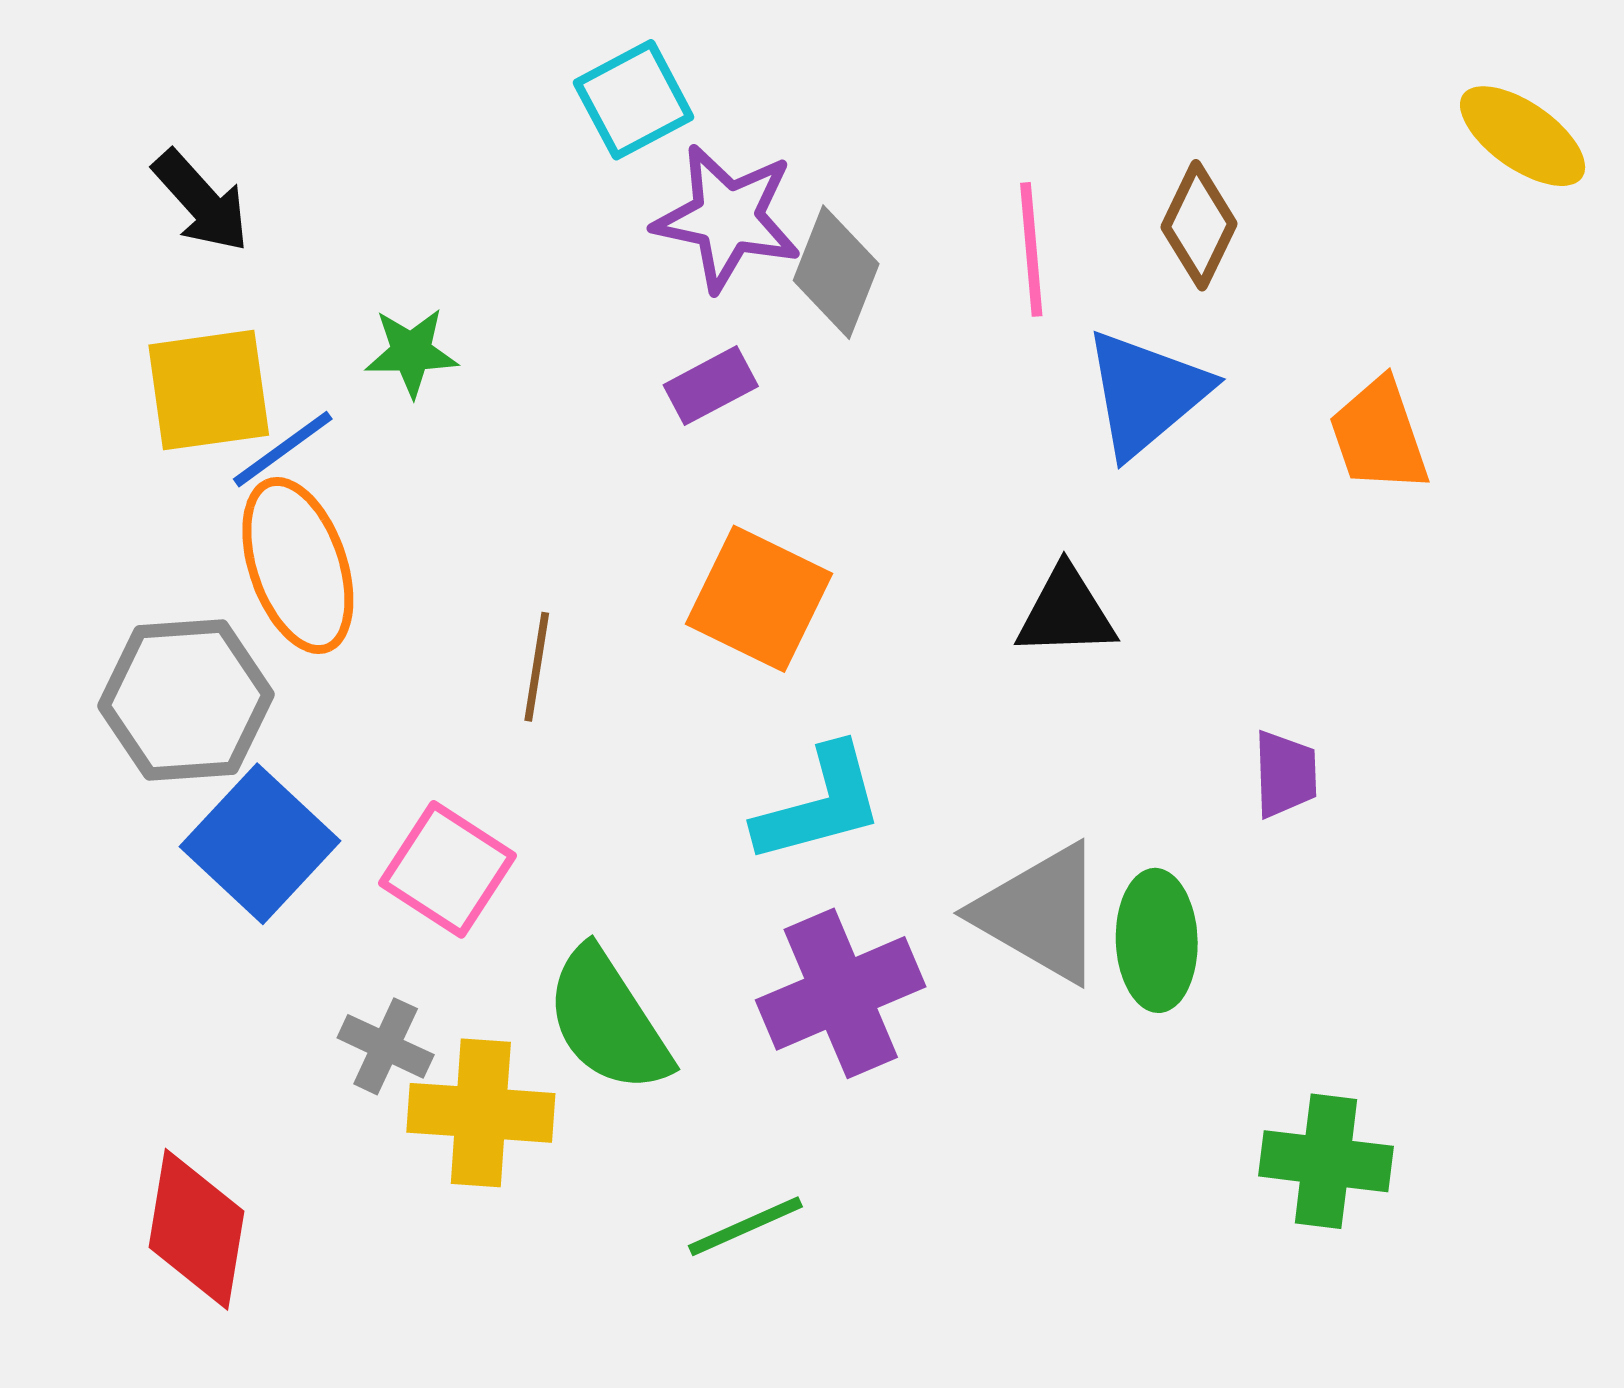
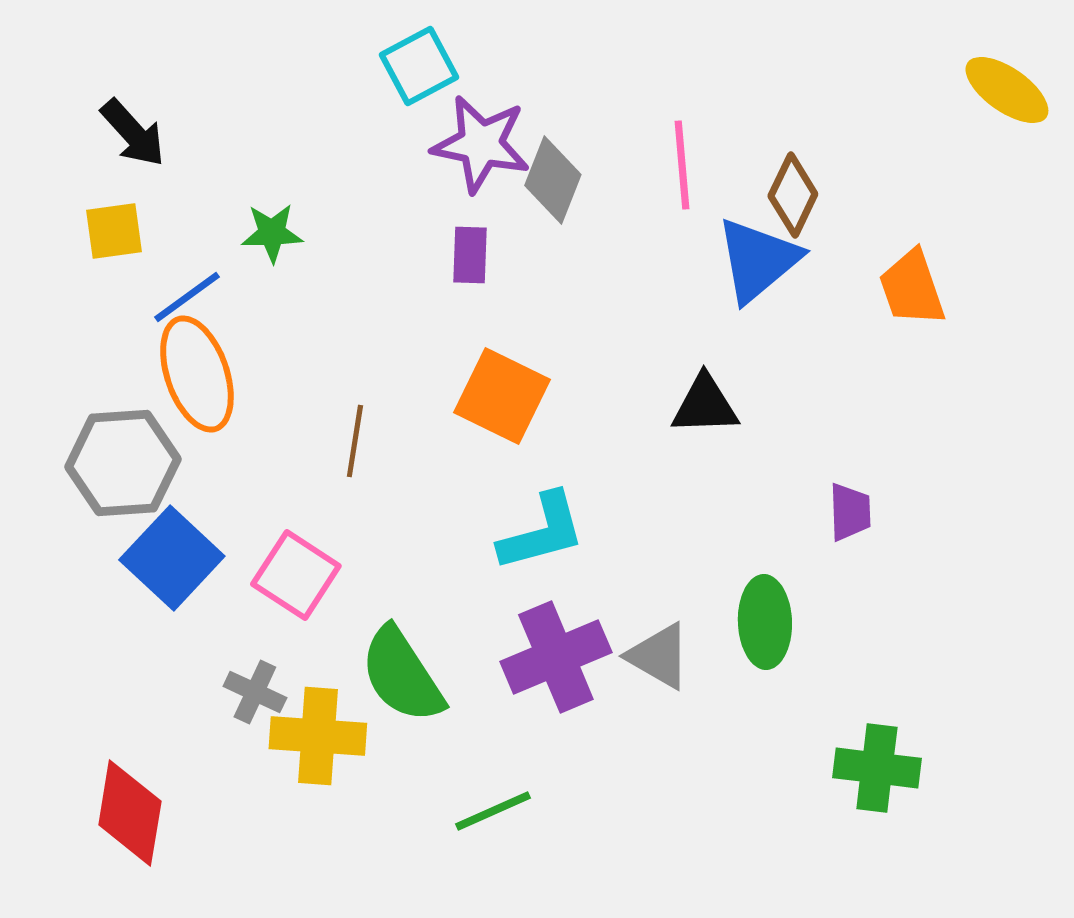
brown diamond: (1199, 225) -> (793, 195), moved
purple rectangle: (711, 386) -> (470, 255), turned -60
yellow square: (209, 390) -> (114, 231), moved, size x0.7
gray triangle: (1040, 913) -> (659, 656), moved, size x0.7

